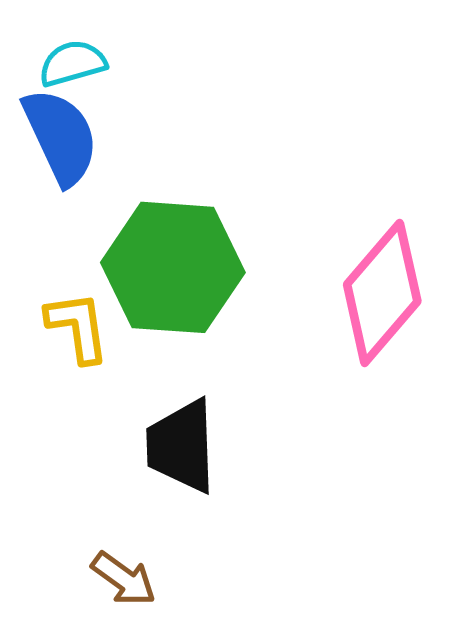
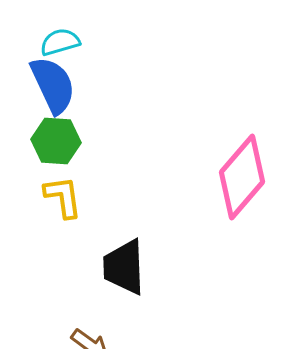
green hexagon: (173, 267) -> (56, 141), moved, size x0.6

